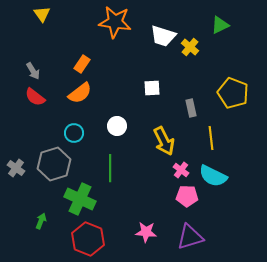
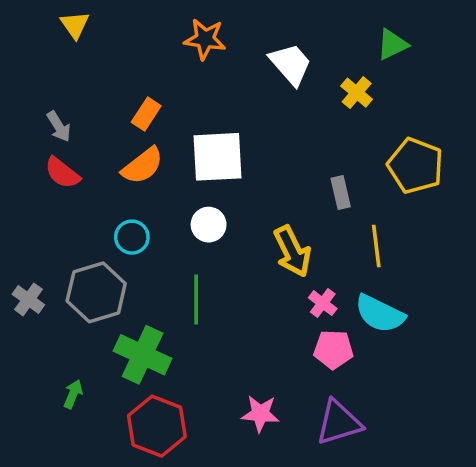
orange star: (115, 22) -> (205, 39), size x0.7
white trapezoid: (163, 36) -> (291, 64), turned -148
yellow cross: (190, 47) -> (357, 93), moved
white square: (152, 88) -> (217, 157), moved, size x1.8

